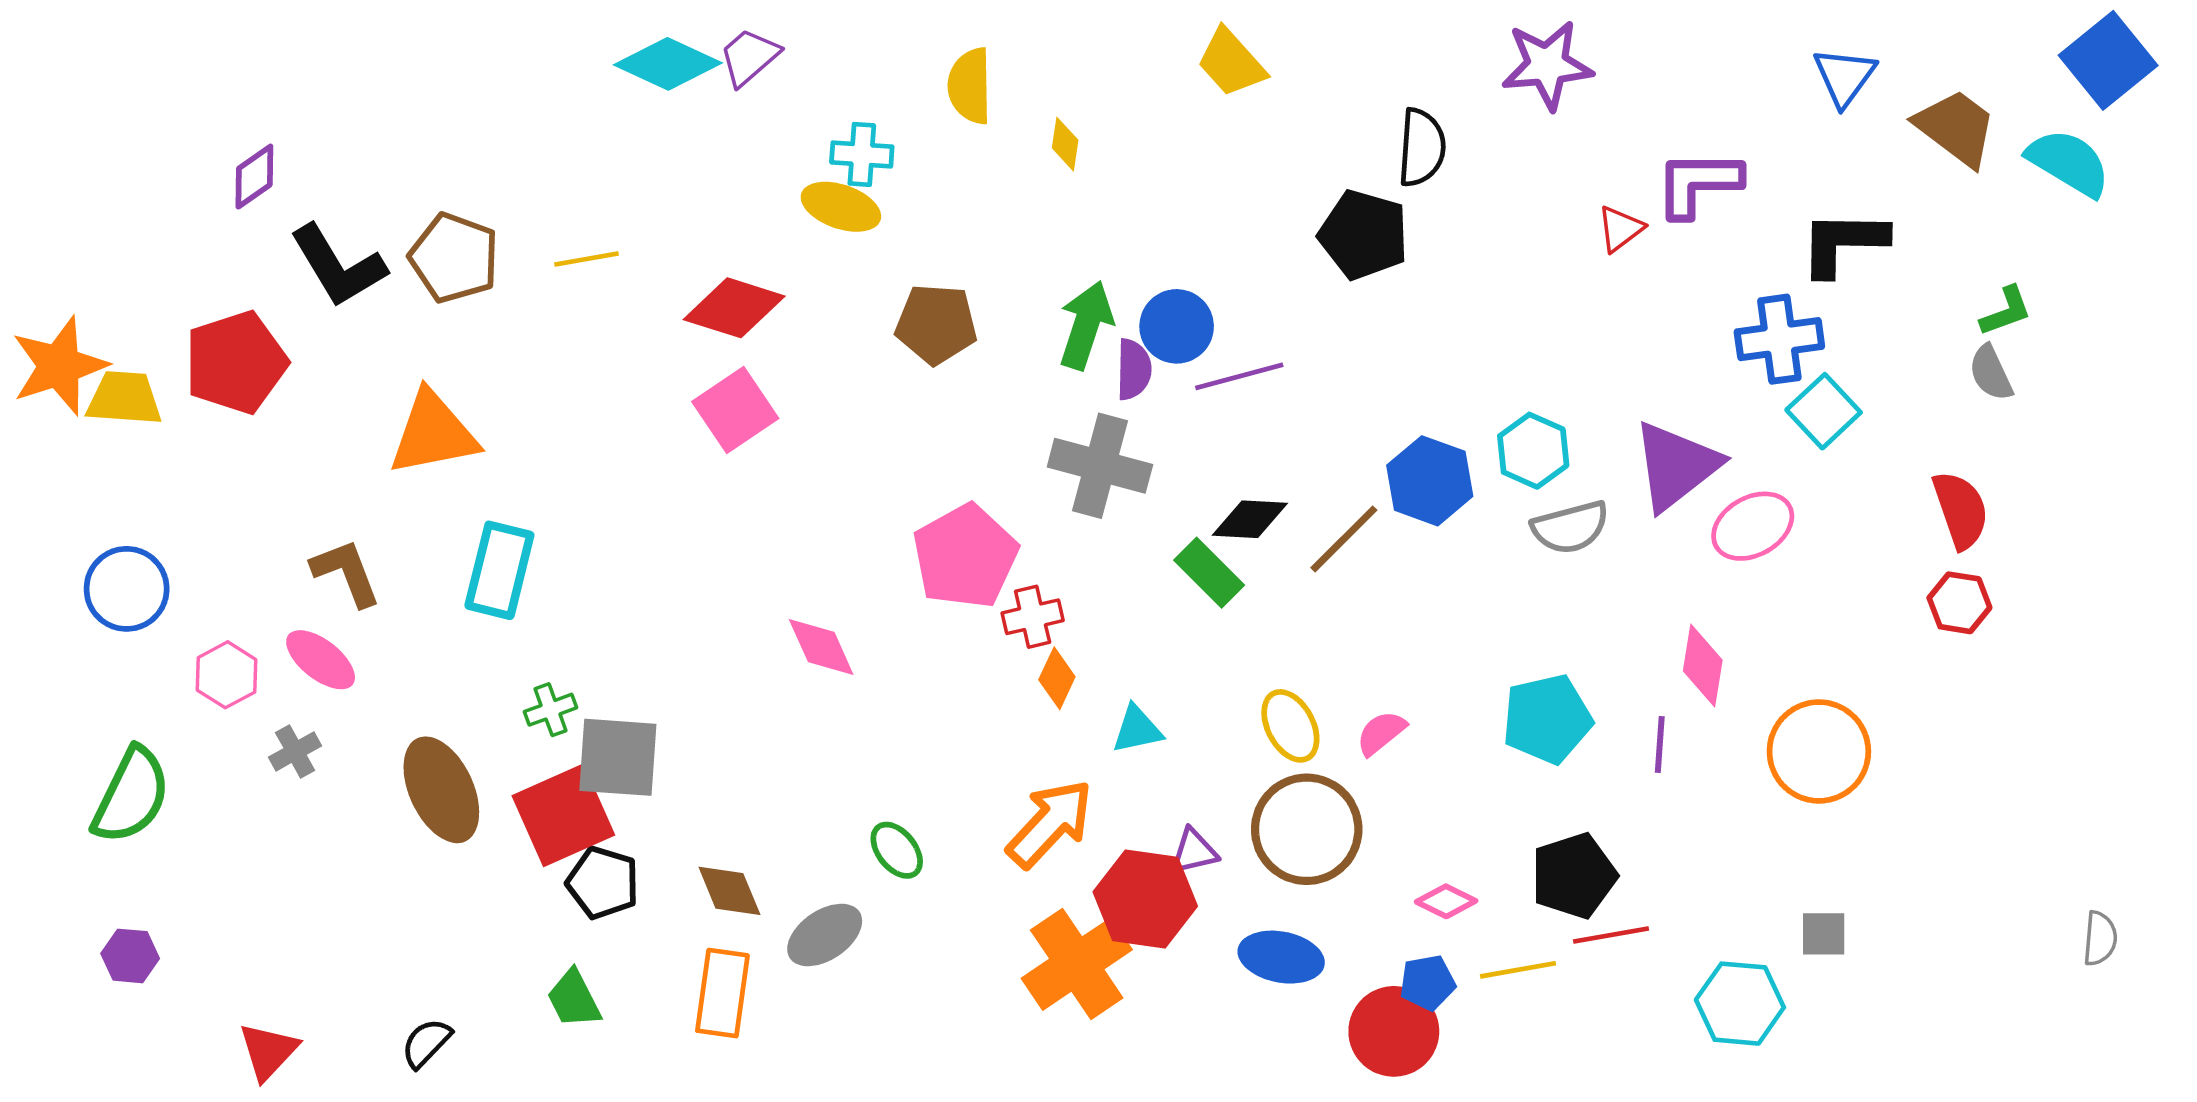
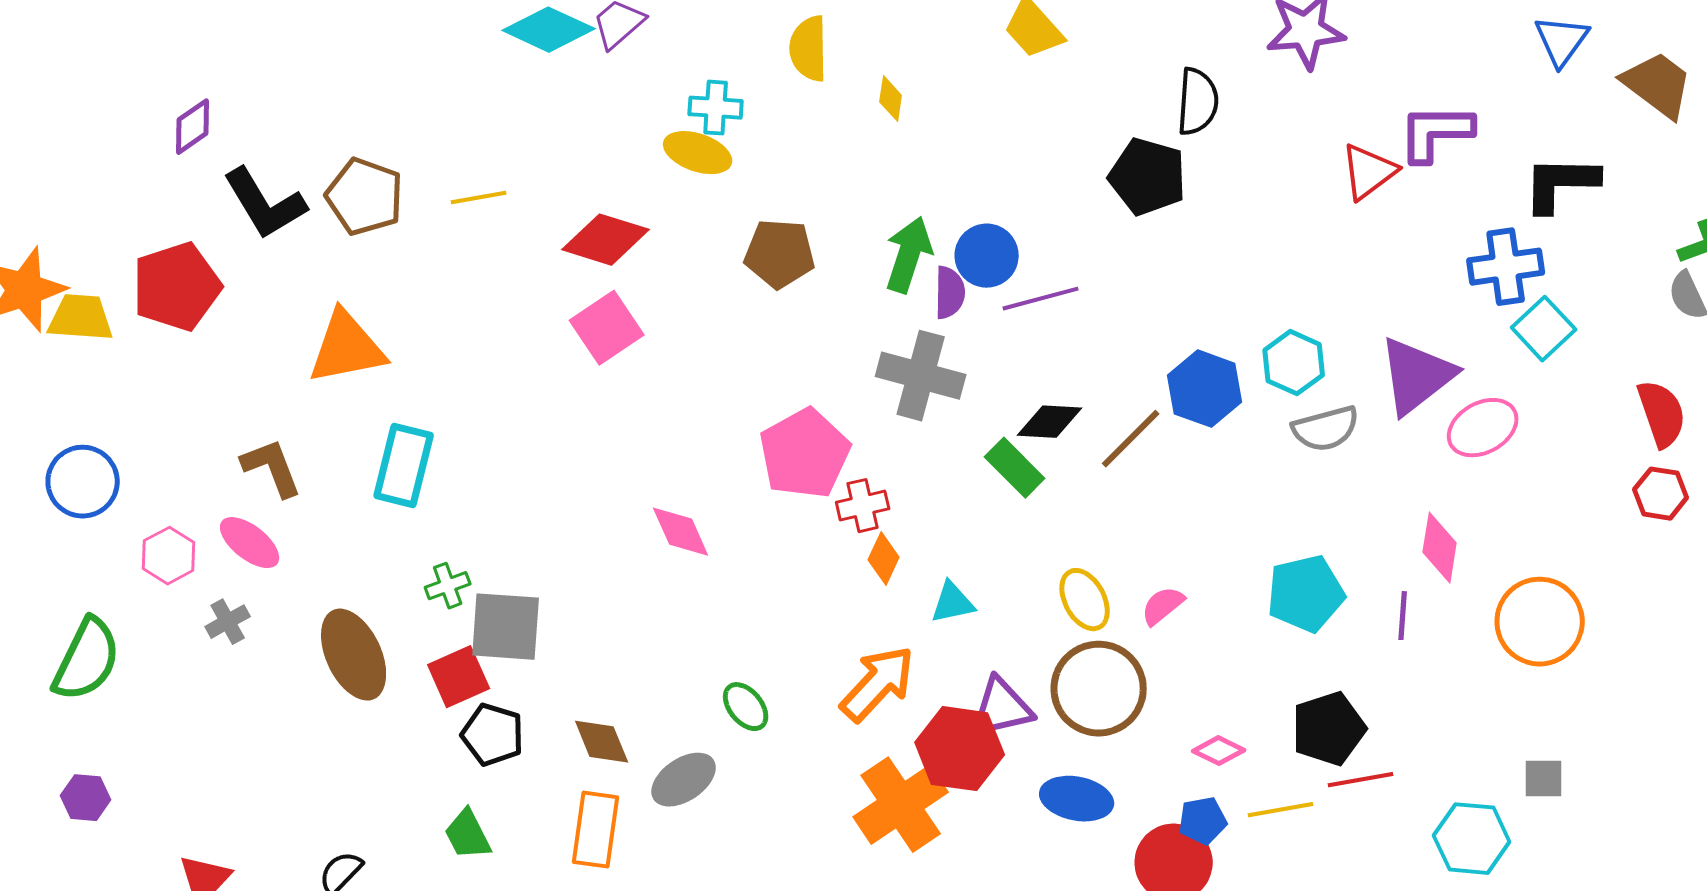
red triangle: (1620, 229) -> (1369, 172), size x1.4
red square: (563, 815) -> (459, 677), size x0.7
purple triangle: (1194, 851) -> (1002, 708), size x1.5

